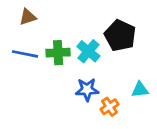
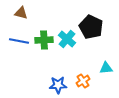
brown triangle: (28, 17) -> (21, 13), turned 32
blue star: (87, 90) -> (58, 85), moved

